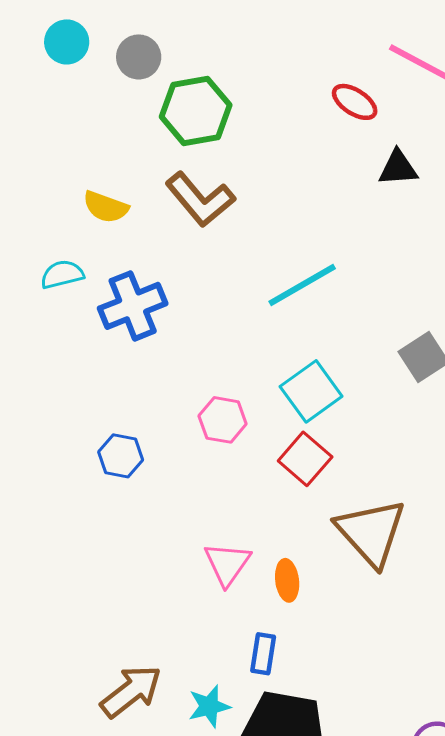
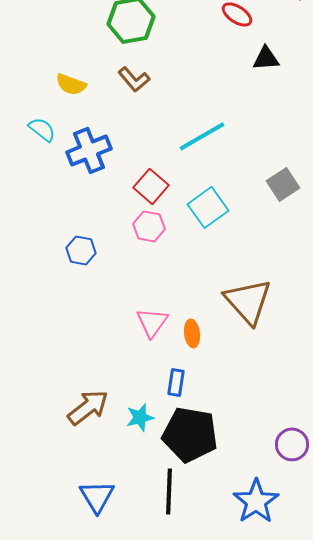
brown L-shape: (200, 199) -> (134, 79), size x0.7
cyan semicircle: (62, 274) -> (42, 129), turned 52
red square: (305, 459) -> (151, 186), moved

